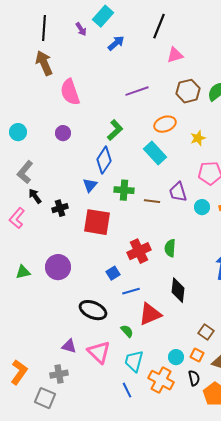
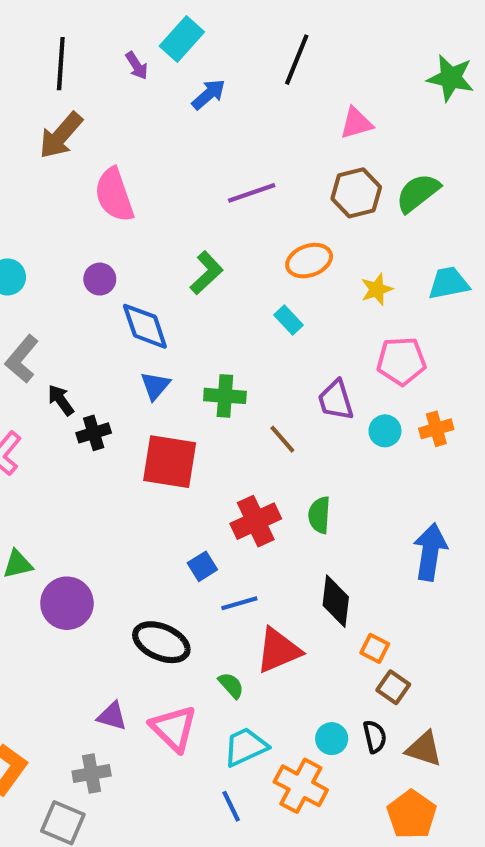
pink triangle: (175, 55) -> (356, 123), moved
brown arrow: (44, 63) -> (61, 135), turned -115
cyan rectangle: (155, 153) -> (289, 320), size x0.6
blue diamond: (104, 160) -> (145, 326), moved, turned -52
black arrow: (35, 196) -> (61, 400), moved
brown line: (152, 201) -> (282, 439), moved, turned 42
purple circle: (58, 267) -> (67, 603), moved
orange square: (197, 355) -> (375, 648), moved
cyan trapezoid: (134, 361) -> (245, 747), turned 50
black semicircle: (194, 378) -> (375, 737), moved

